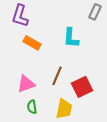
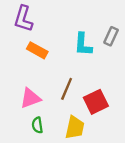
gray rectangle: (95, 12) -> (111, 36), moved

